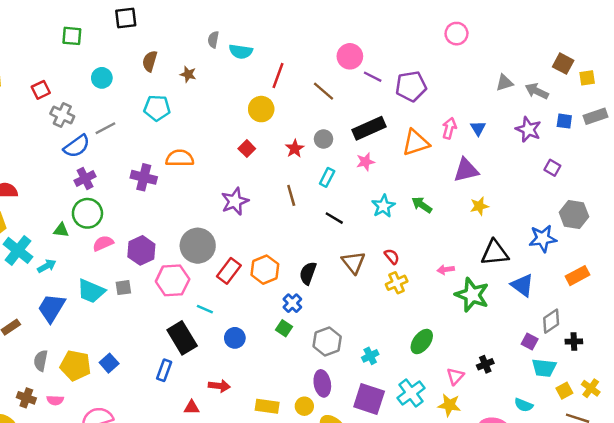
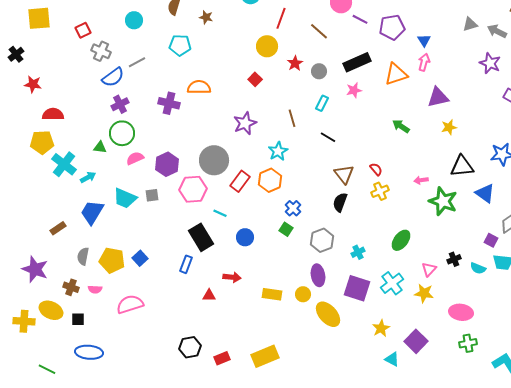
blue triangle: (478, 128) -> (424, 40), moved
red star: (295, 149) -> (295, 63), moved
cyan star: (383, 206) -> (278, 151), moved
black semicircle: (308, 273) -> (340, 202), moved
cyan semicircle: (524, 405) -> (478, 268), moved

